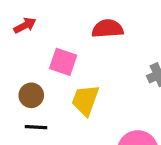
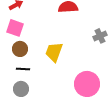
pink square: (63, 62) -> (15, 28), moved

